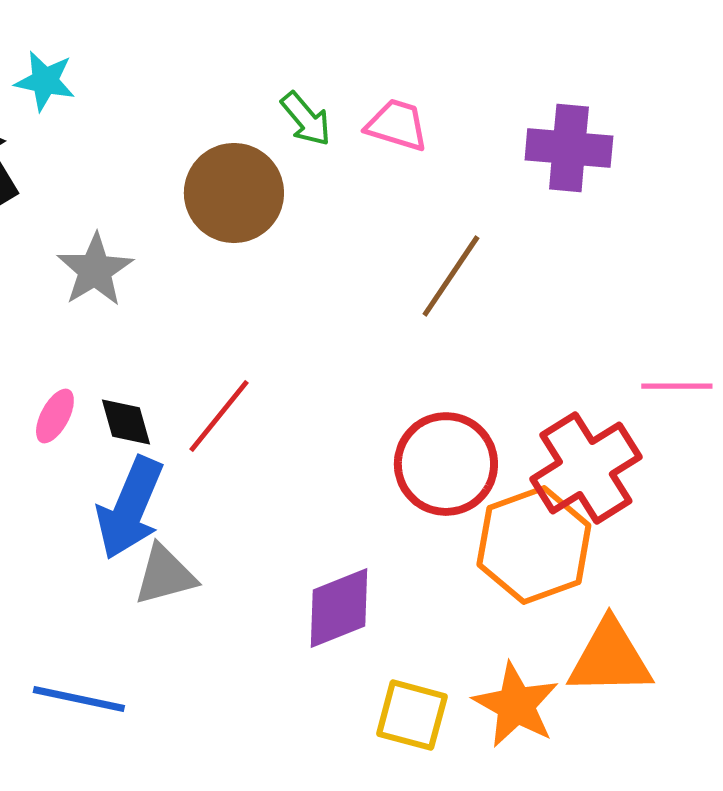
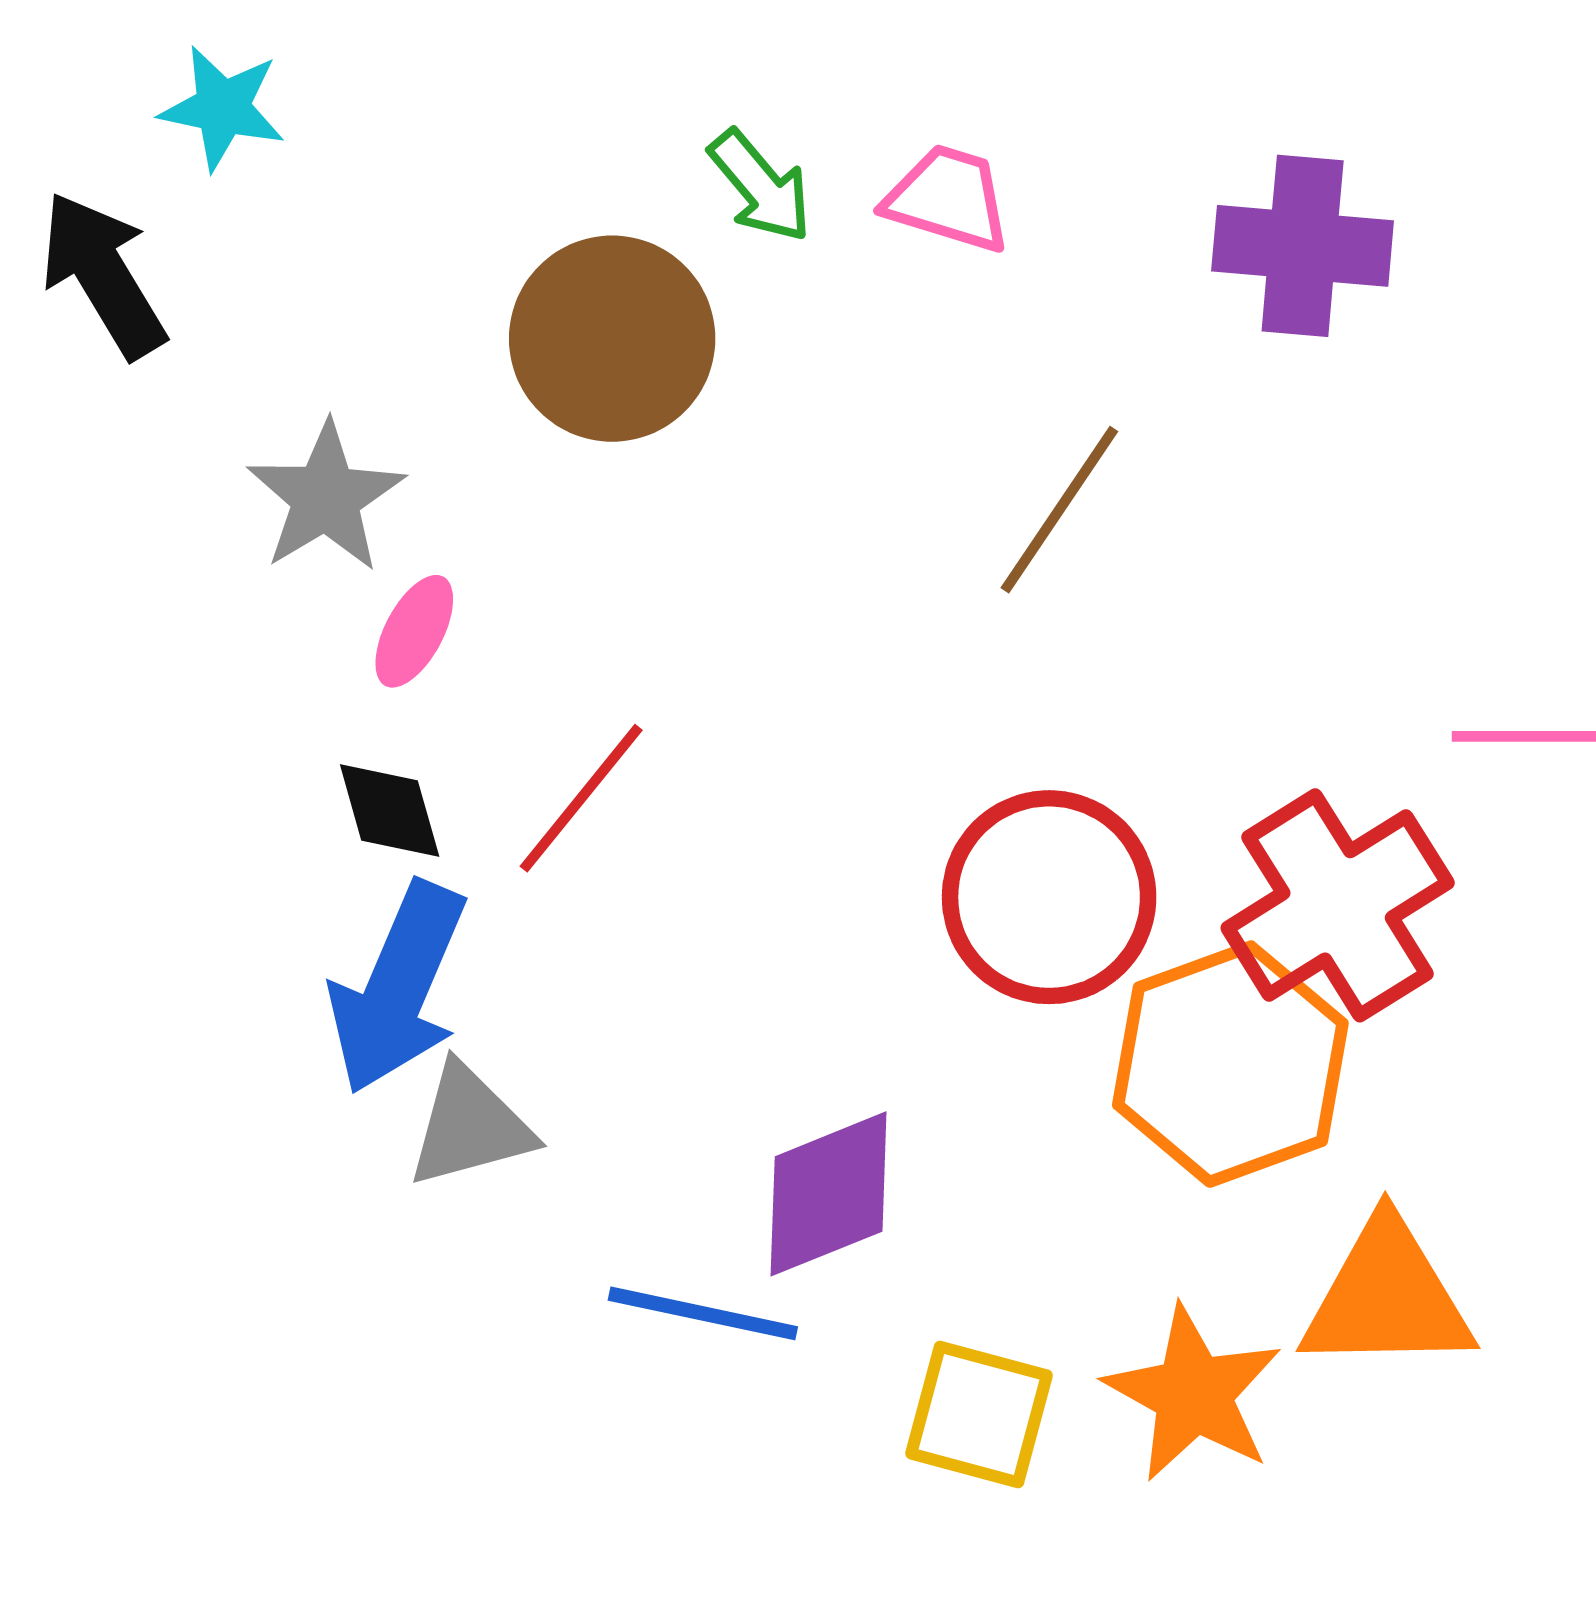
pink ellipse: (55, 416) -> (414, 631), moved
blue line: (79, 699) -> (703, 1313), moved

